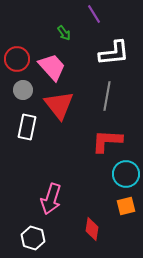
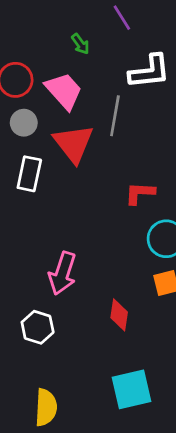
gray line: (107, 96) -> (115, 116), moved
red L-shape: (107, 141) -> (140, 193), size x0.7

